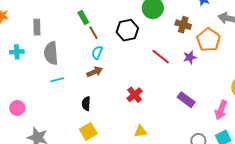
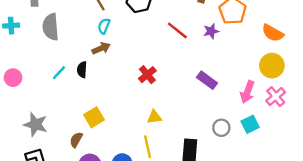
cyan line: (57, 80) -> (59, 73), moved, turned -32
black semicircle: (86, 104) -> (82, 70), moved
pink circle: (17, 108) -> (13, 78), moved

